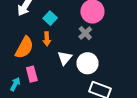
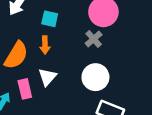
cyan square: (50, 18) -> (50, 19), turned -32
white triangle: (65, 58) -> (47, 77), moved

